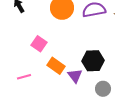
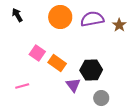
orange rectangle: (56, 66) -> (57, 63), moved

